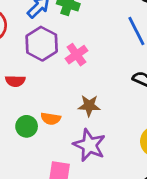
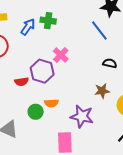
purple hexagon: (42, 44) -> (42, 71), moved
brown star: (89, 106) -> (102, 91), moved

